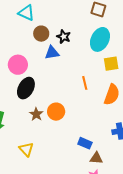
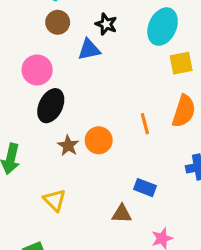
brown circle: (41, 34) -> (58, 22), moved
orange line: (85, 83) -> (145, 124), moved
brown triangle: (96, 158) -> (122, 214), moved

